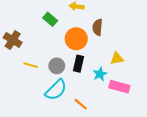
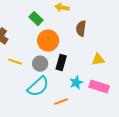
orange circle: (76, 39) -> (48, 41), moved
cyan star: (100, 74) -> (76, 82), moved
orange line: (81, 104) -> (61, 102), turned -64

